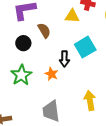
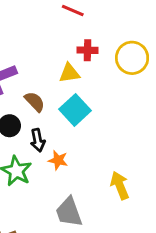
cyan square: (85, 47) -> (75, 110), moved
black arrow: (64, 59) -> (38, 140), moved

